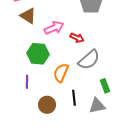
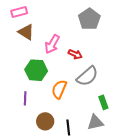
pink arrow: (54, 28) -> (52, 44), turned 144
black line: (74, 98) -> (68, 127), moved

